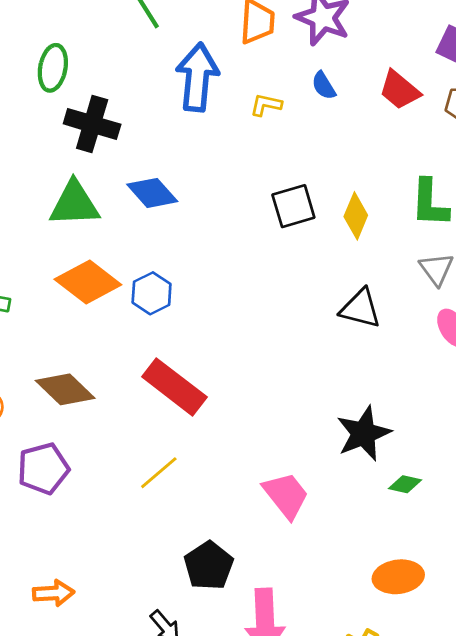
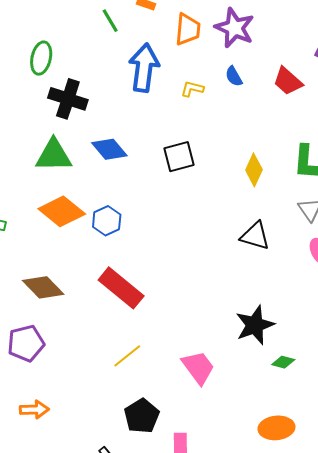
black square: (293, 206) -> (179, 157), moved
yellow line: (159, 473) -> (127, 356), moved
orange arrow: (54, 593) -> (34, 410), moved

